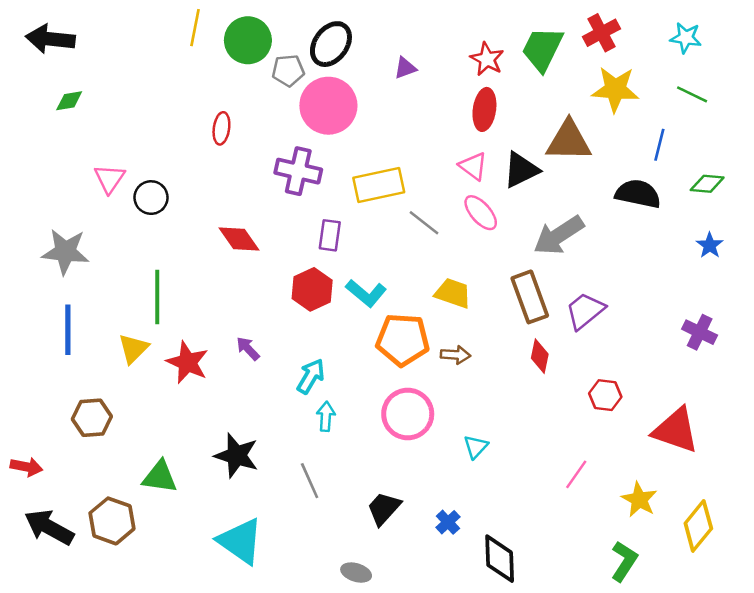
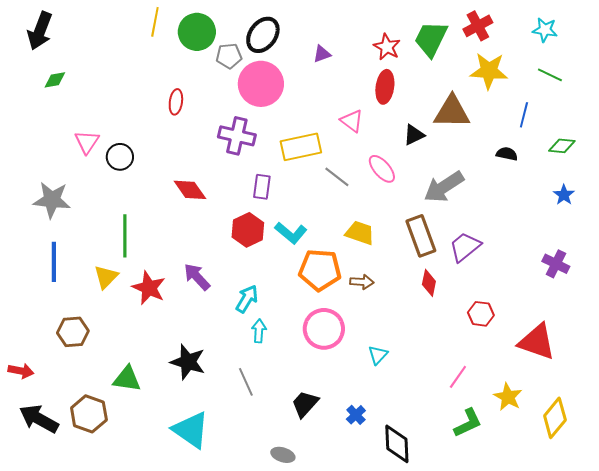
black arrow: (50, 39) -> (40, 31), turned -75
pink triangle: (473, 166) -> (352, 121), moved
black triangle: (521, 170) -> (414, 135), size x0.7
black semicircle: (638, 194) -> (507, 154), size x0.6
purple arrow: (248, 349) -> (197, 277), size x1.4
green L-shape: (624, 561) -> (468, 423), moved, turned 32

